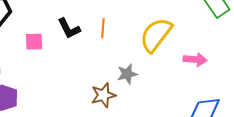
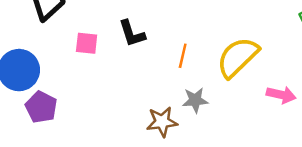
orange line: (103, 28) -> (183, 56), moved

